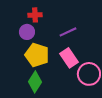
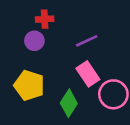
yellow pentagon: (37, 55) -> (29, 85), moved
green diamond: (35, 82) -> (69, 103), moved

